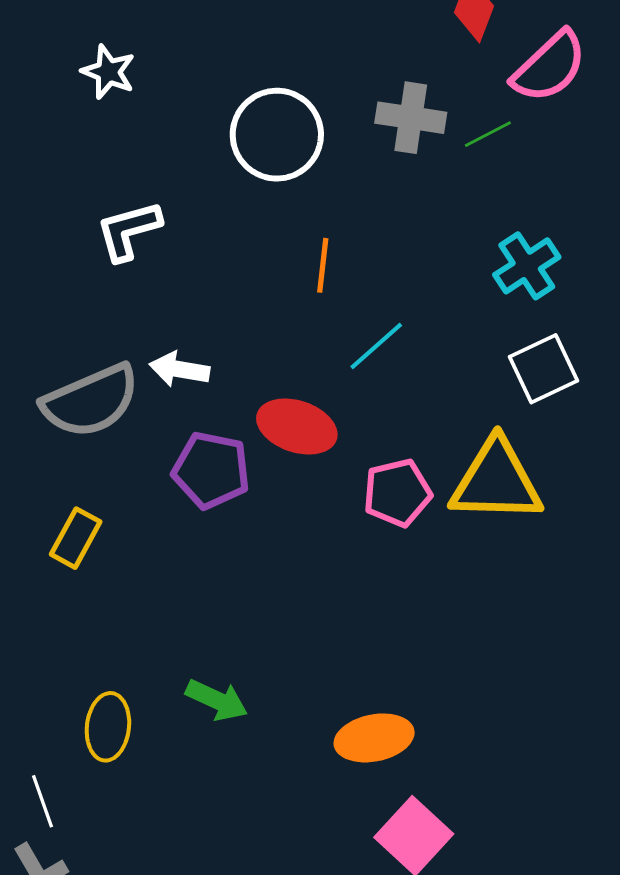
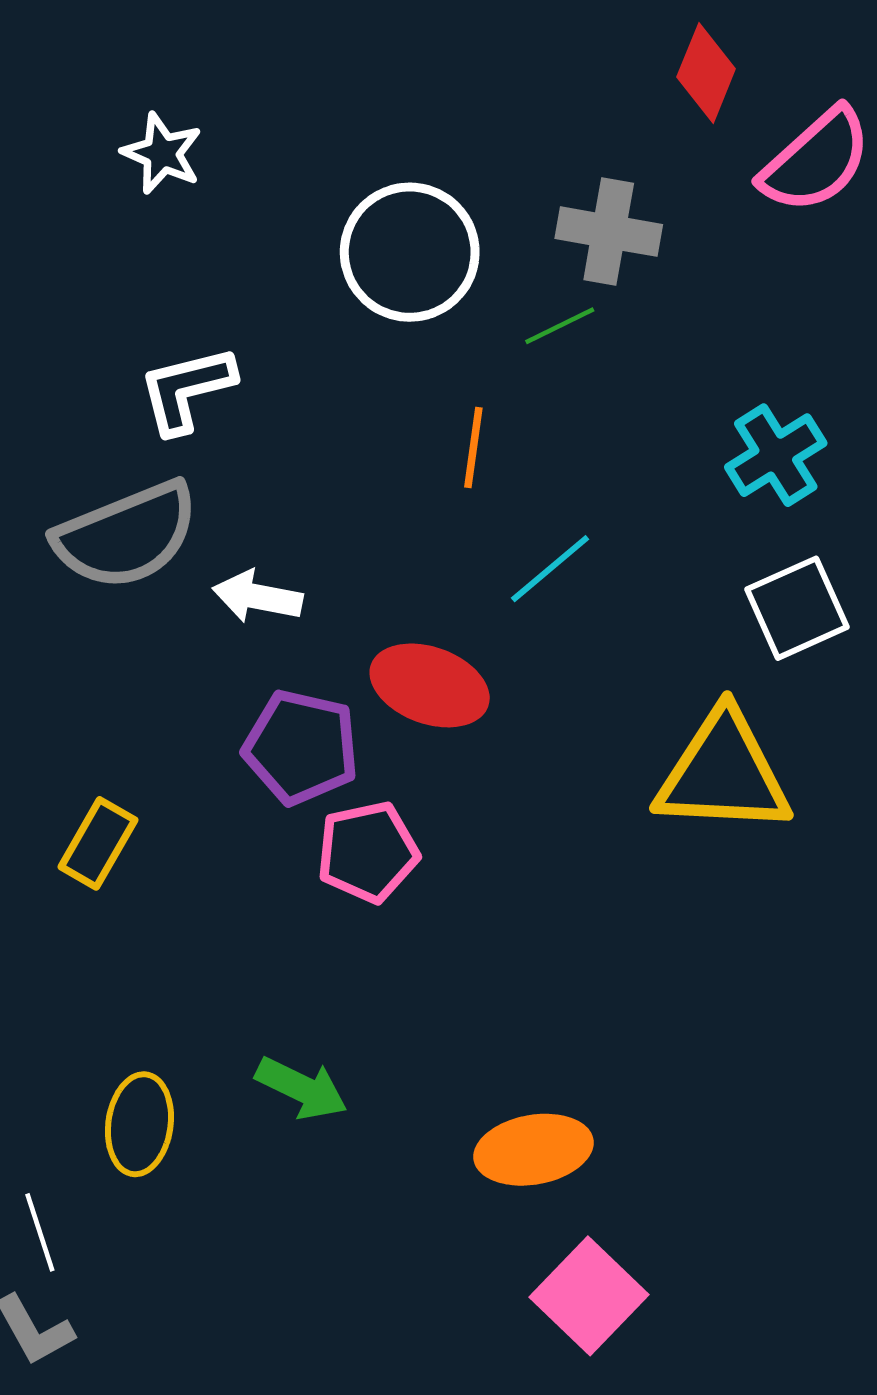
green line: (488, 134) -> (560, 326), moved
gray semicircle: (91, 401) -> (126, 535), moved
pink pentagon: (397, 493) -> (368, 852), moved

